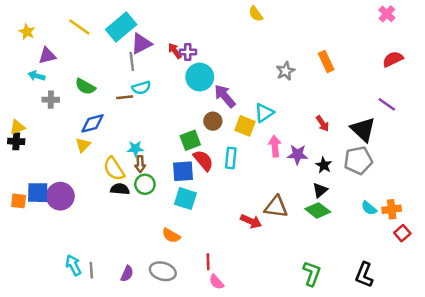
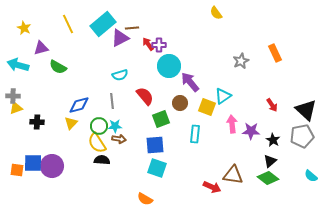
yellow line: (79, 27) -> (68, 24), turned 30
gray line: (132, 62) -> (112, 101), moved
cyan arrow: (36, 76) -> (18, 65), moved, size x1.5
green semicircle: (85, 87) -> (58, 67), moved
brown line: (125, 97) -> (132, 28), moved
gray cross: (51, 100) -> (13, 96), moved
black cross: (16, 141) -> (37, 122), moved
red semicircle: (203, 160) -> (145, 96), moved
brown arrow: (140, 164) -> (119, 139), turned -80
green circle: (145, 184) -> (99, 126), moved

